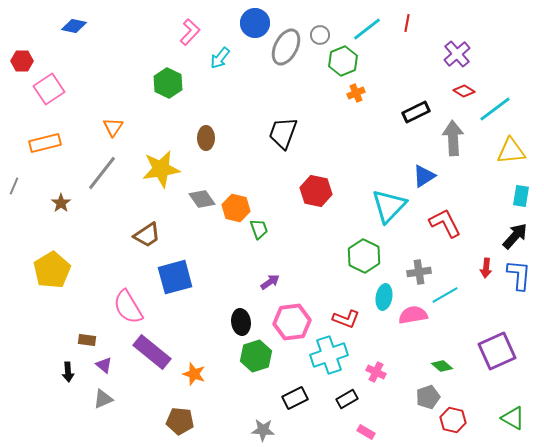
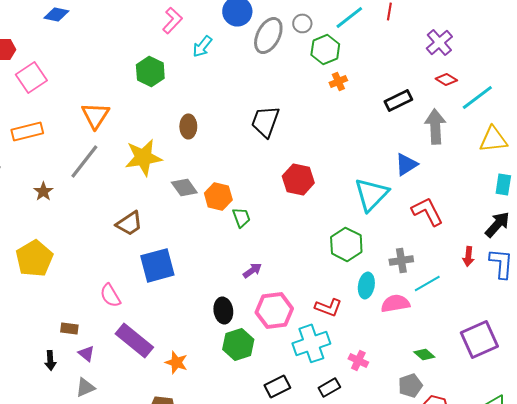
orange triangle: (113, 127) -> (95, 115), size x1.4
pink semicircle: (128, 307) -> (110, 295), size x0.7

